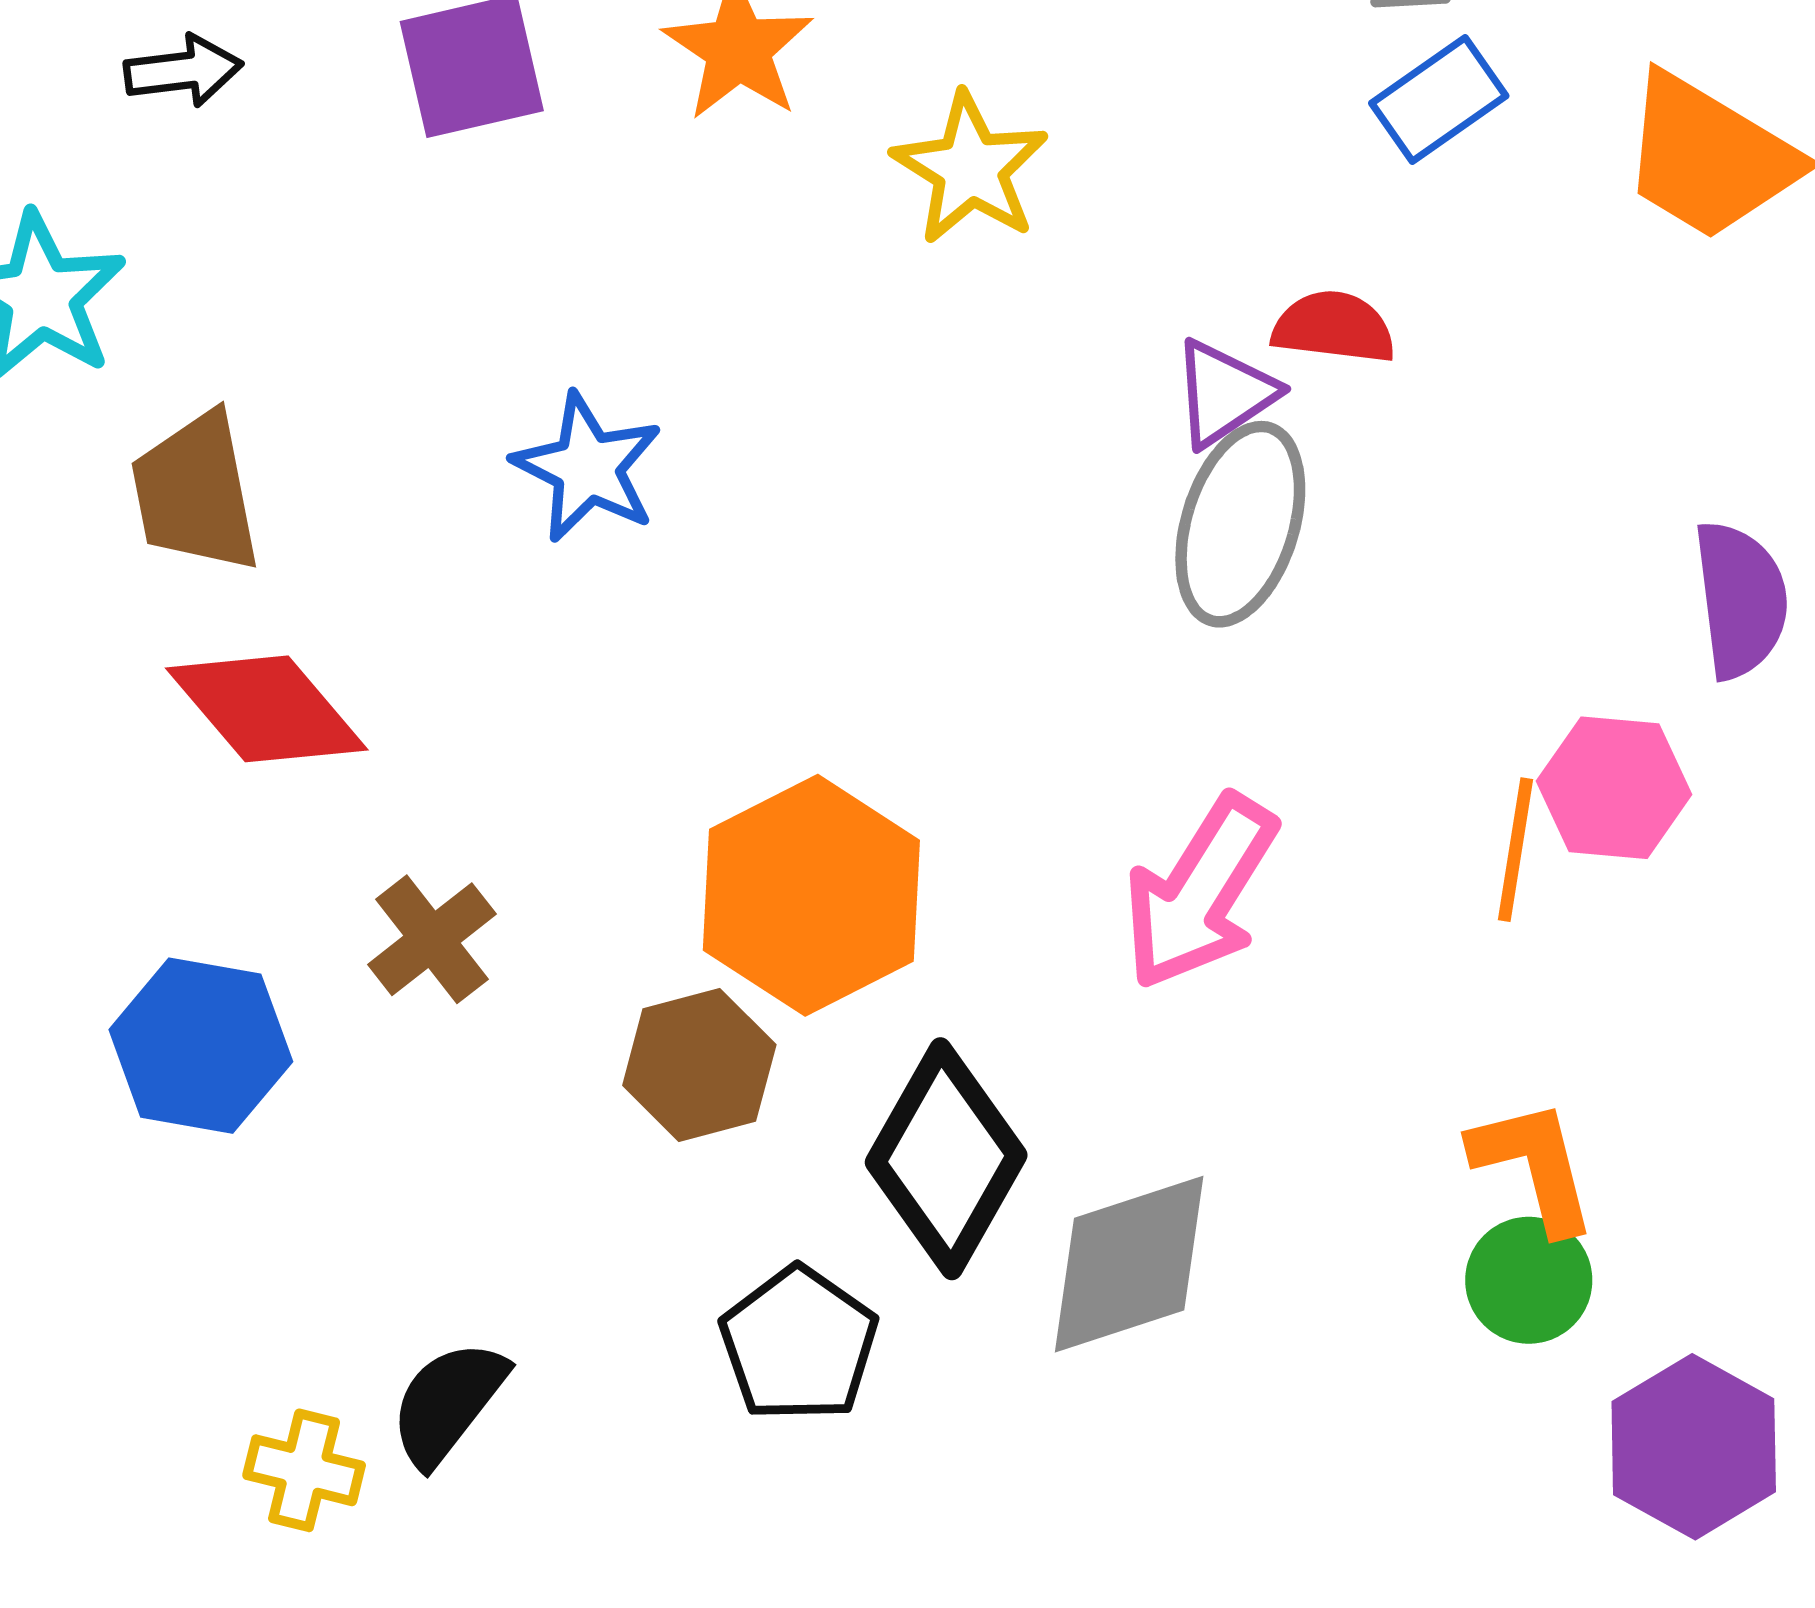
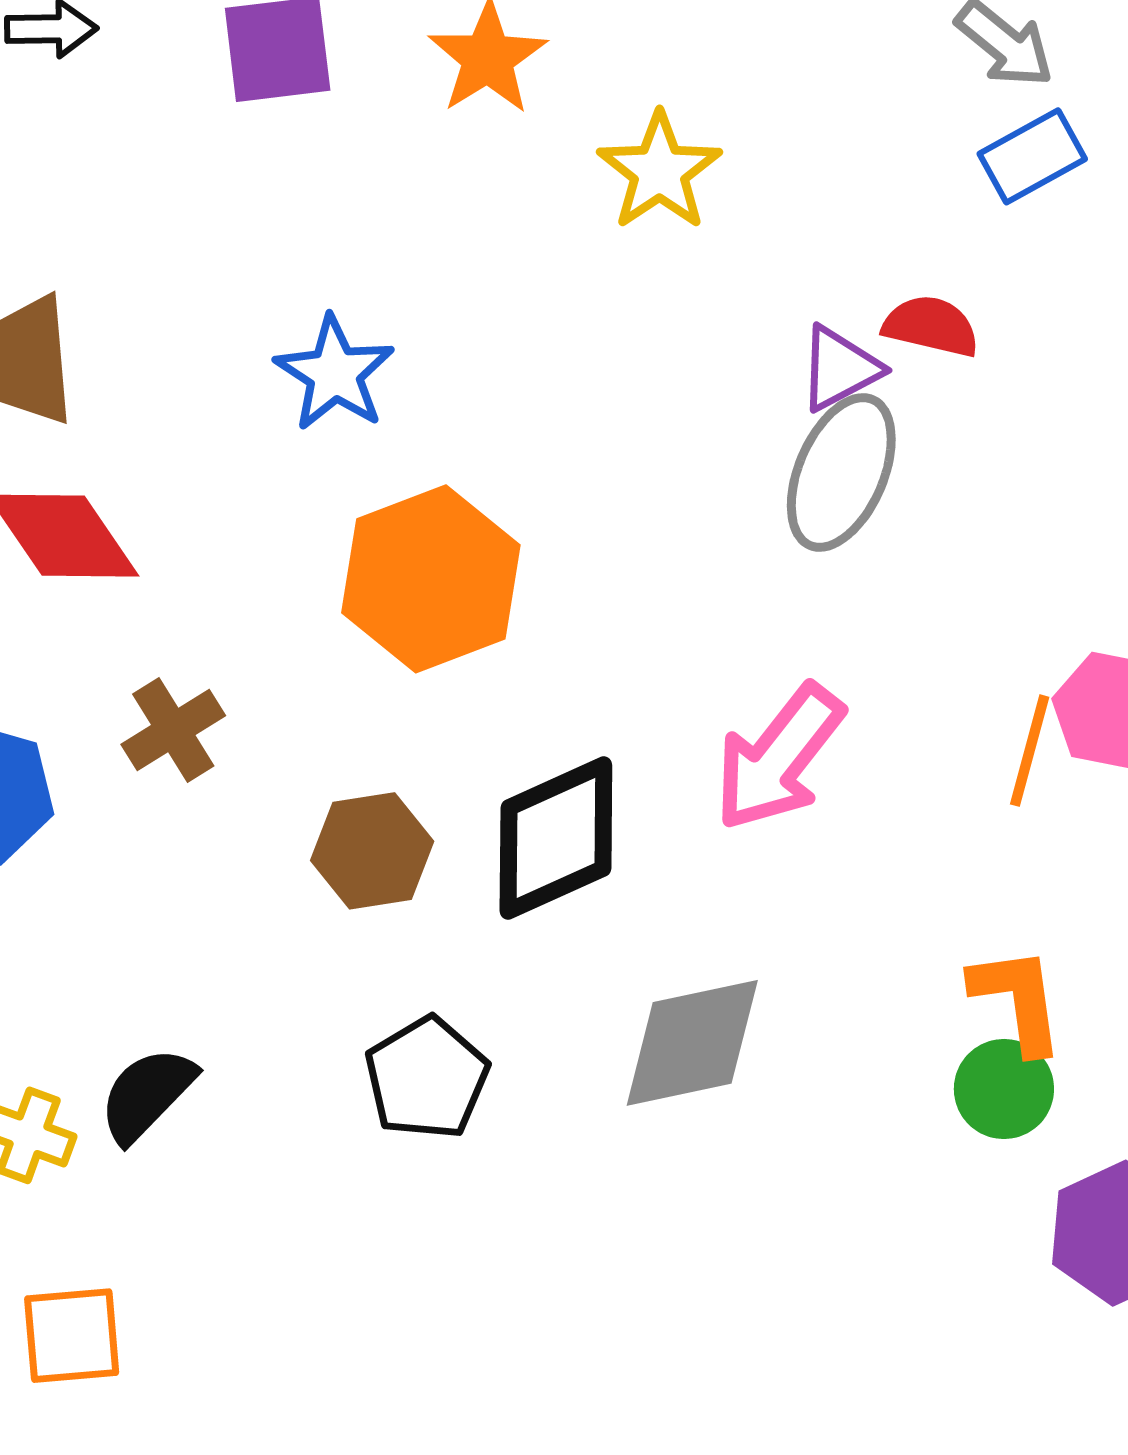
orange hexagon: (811, 895) -> (431, 579), moved
black diamond: (946, 1159) -> (556, 838), moved, turned 30

